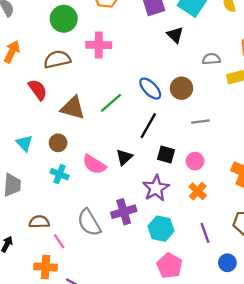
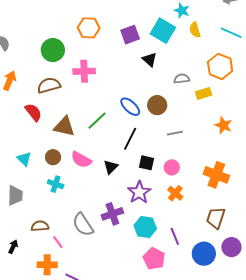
pink semicircle: (94, 164) -> (81, 160), moved
purple line: (205, 233) -> (175, 236), moved
blue circle: (227, 263) -> (204, 254), size x1.5

